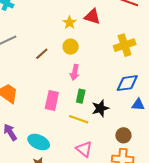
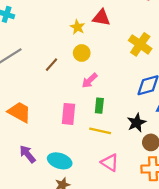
yellow cross: (125, 45) -> (140, 44), turned -30
pink arrow: (75, 72) -> (90, 81), turned 42
black star: (100, 108) -> (136, 123), moved

